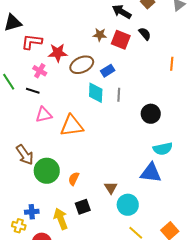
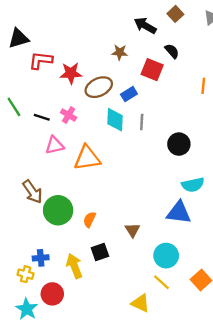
red square: (121, 40) -> (152, 70), moved
pink cross: (40, 71) -> (69, 115), moved
cyan circle: (128, 205) -> (166, 256), moved

